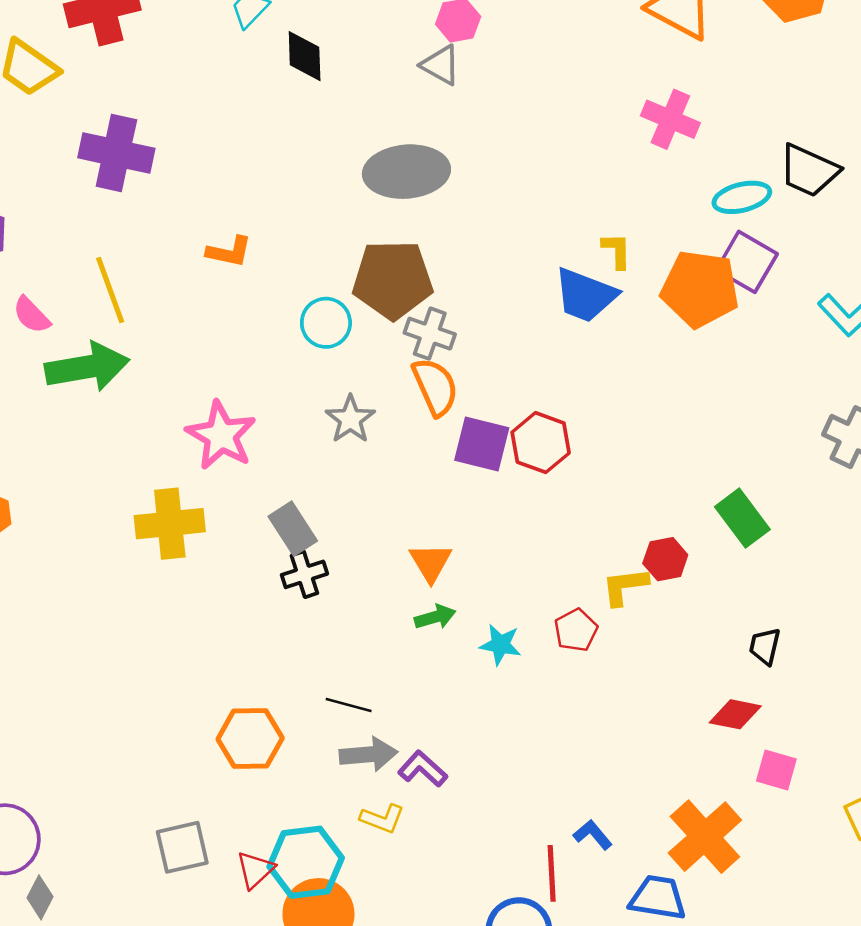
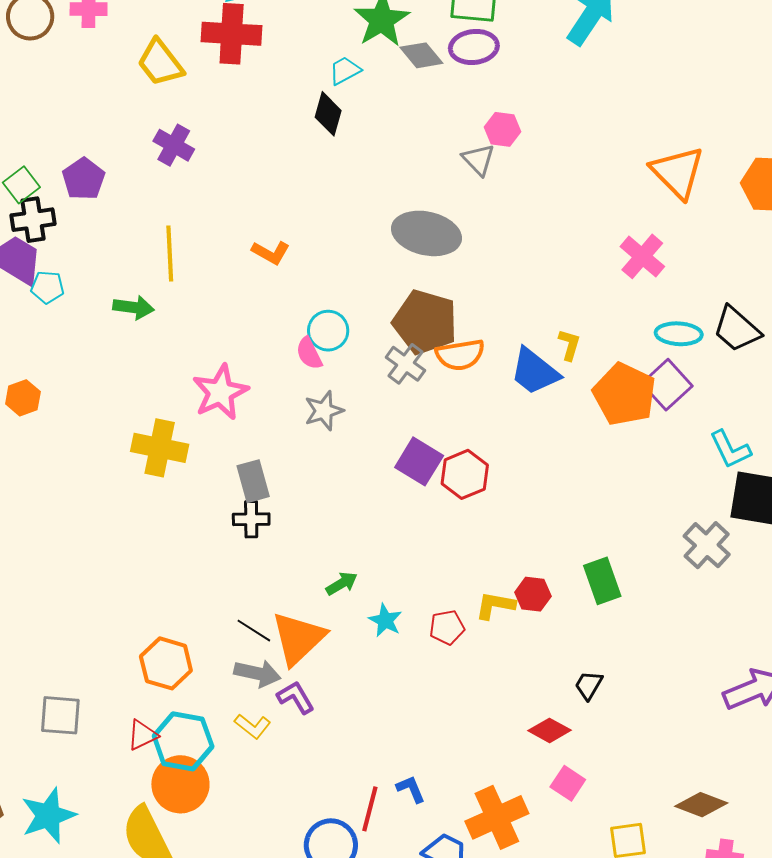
black diamond: (305, 56) -> (328, 114), moved
purple cross: (116, 153) -> (174, 145), moved, size x0.7
brown pentagon: (393, 280) -> (425, 322), moved
pink semicircle: (31, 315) -> (309, 353), moved
green arrow: (87, 367) -> (134, 307), size x0.6
orange semicircle: (435, 387) -> (460, 355), moved, turned 87
orange triangle: (431, 562) -> (298, 638), moved, size x1.6
green arrow: (435, 617) -> (342, 583), turned -32
orange hexagon: (250, 739) -> (166, 663), moved
gray square: (182, 847) -> (60, 715), moved

